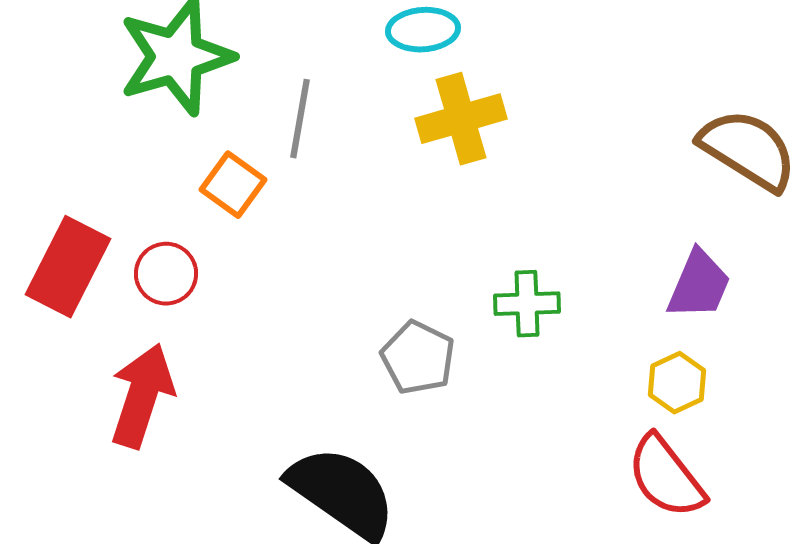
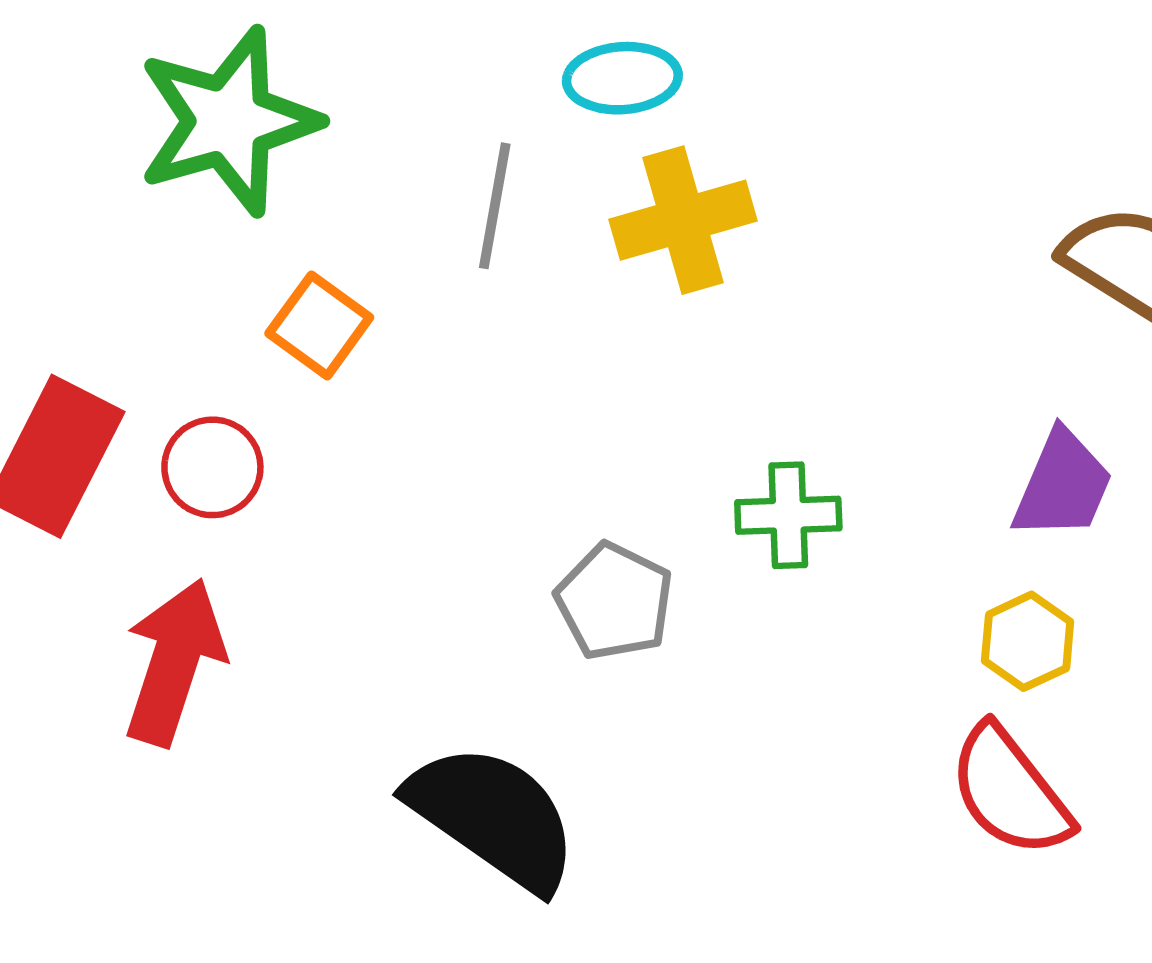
gray line: (300, 119) -> (495, 206), moved

